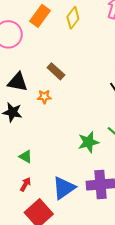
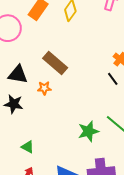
brown rectangle: (56, 71) -> (55, 63), size x1.4

